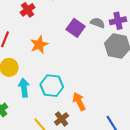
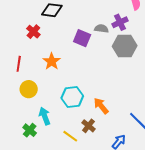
cyan arrow: (24, 88) -> (45, 116), moved

